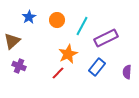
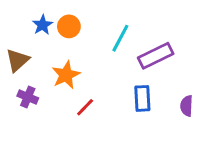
orange circle: (57, 20) -> (69, 26), moved
orange star: (68, 54) -> (66, 75), moved
blue rectangle: (97, 67) -> (142, 98), turned -42

